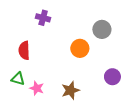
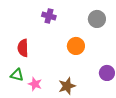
purple cross: (43, 18) -> (49, 16), moved
gray circle: (102, 29) -> (97, 19), moved

